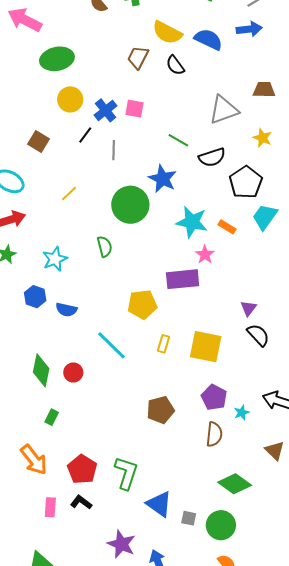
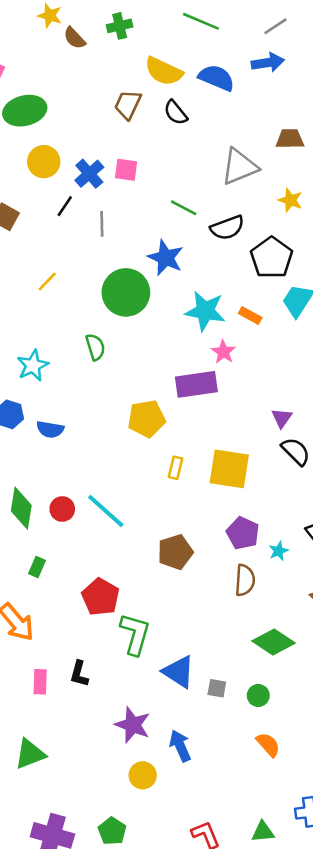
cyan line: (112, 345) -> (106, 511), moved
red pentagon: (82, 469) -> (100, 597), moved
black L-shape: (81, 502) -> (79, 674), turned -110
green circle: (221, 525) -> (258, 695), size x0.6

